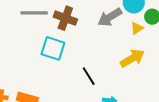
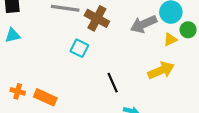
cyan square: (53, 48) -> (79, 48), size x0.7

